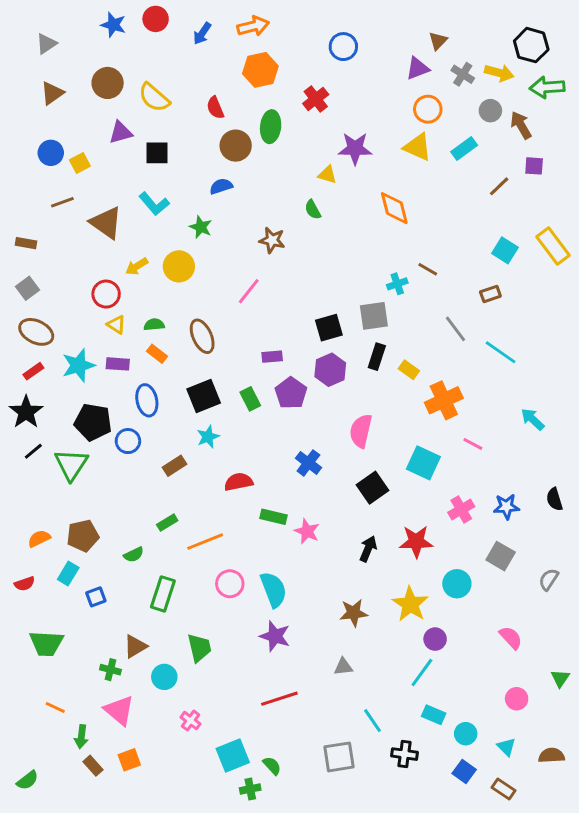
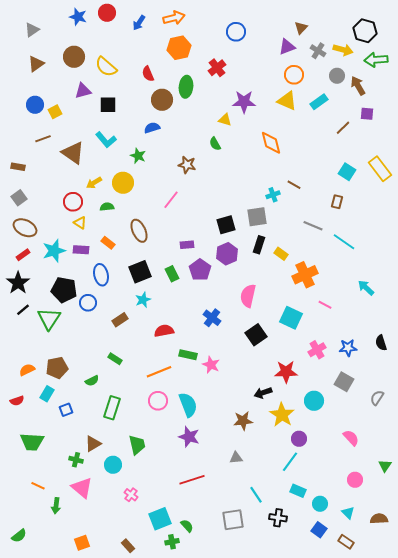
brown rectangle: (490, 294) -> (337, 202), turned -56
green semicircle: (154, 325) -> (107, 207), moved
gray line: (455, 329) -> (313, 226), turned -30
green rectangle: (167, 523) -> (115, 359), turned 64
orange line: (205, 542) -> (159, 372), moved
black arrow: (368, 549) -> (263, 393), moved, turned -132
orange square: (129, 760) -> (82, 543), moved
brown rectangle: (93, 766) -> (128, 546), moved

